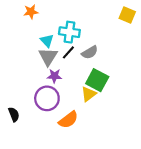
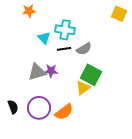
black line: (68, 52) -> (64, 49), turned 40
gray triangle: (48, 57) -> (37, 72), moved, turned 42
purple circle: (47, 98) -> (39, 108), moved

